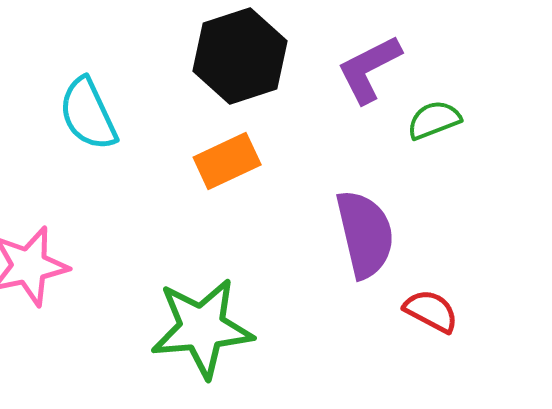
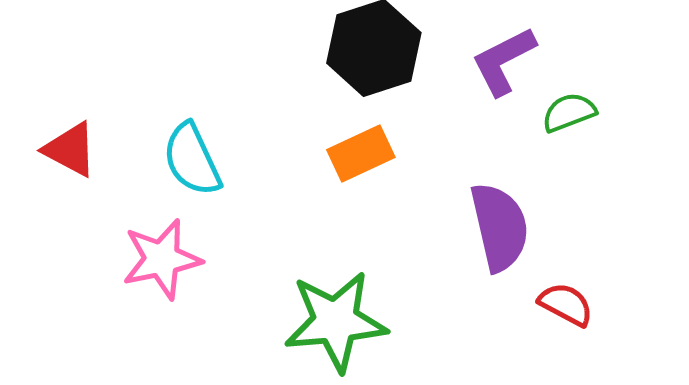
cyan semicircle: (88, 114) -> (192, 160), moved

